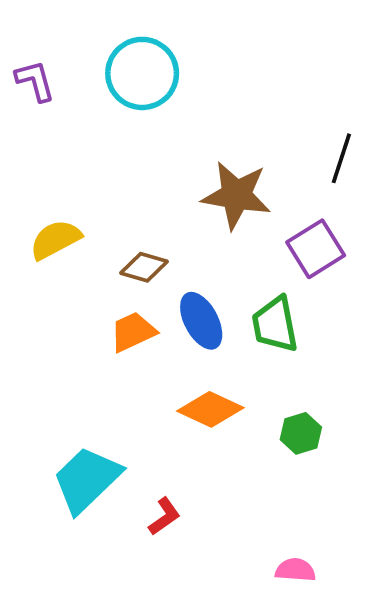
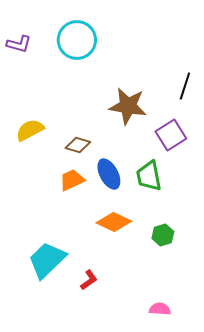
purple L-shape: (35, 81) -> (19, 44), turned 120

